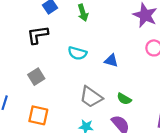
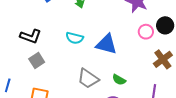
black L-shape: (38, 35) -> (31, 36), moved, turned -150
blue triangle: (111, 61) -> (106, 44), size x1.6

